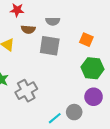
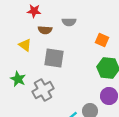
gray square: (50, 46) -> (54, 58), moved

